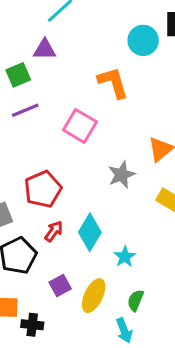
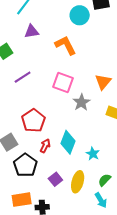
purple triangle: (45, 50) -> (32, 31), moved
purple line: (25, 110) -> (23, 77), moved
pink square: (80, 126) -> (63, 83), moved
green semicircle: (135, 300) -> (105, 180), turned 32

